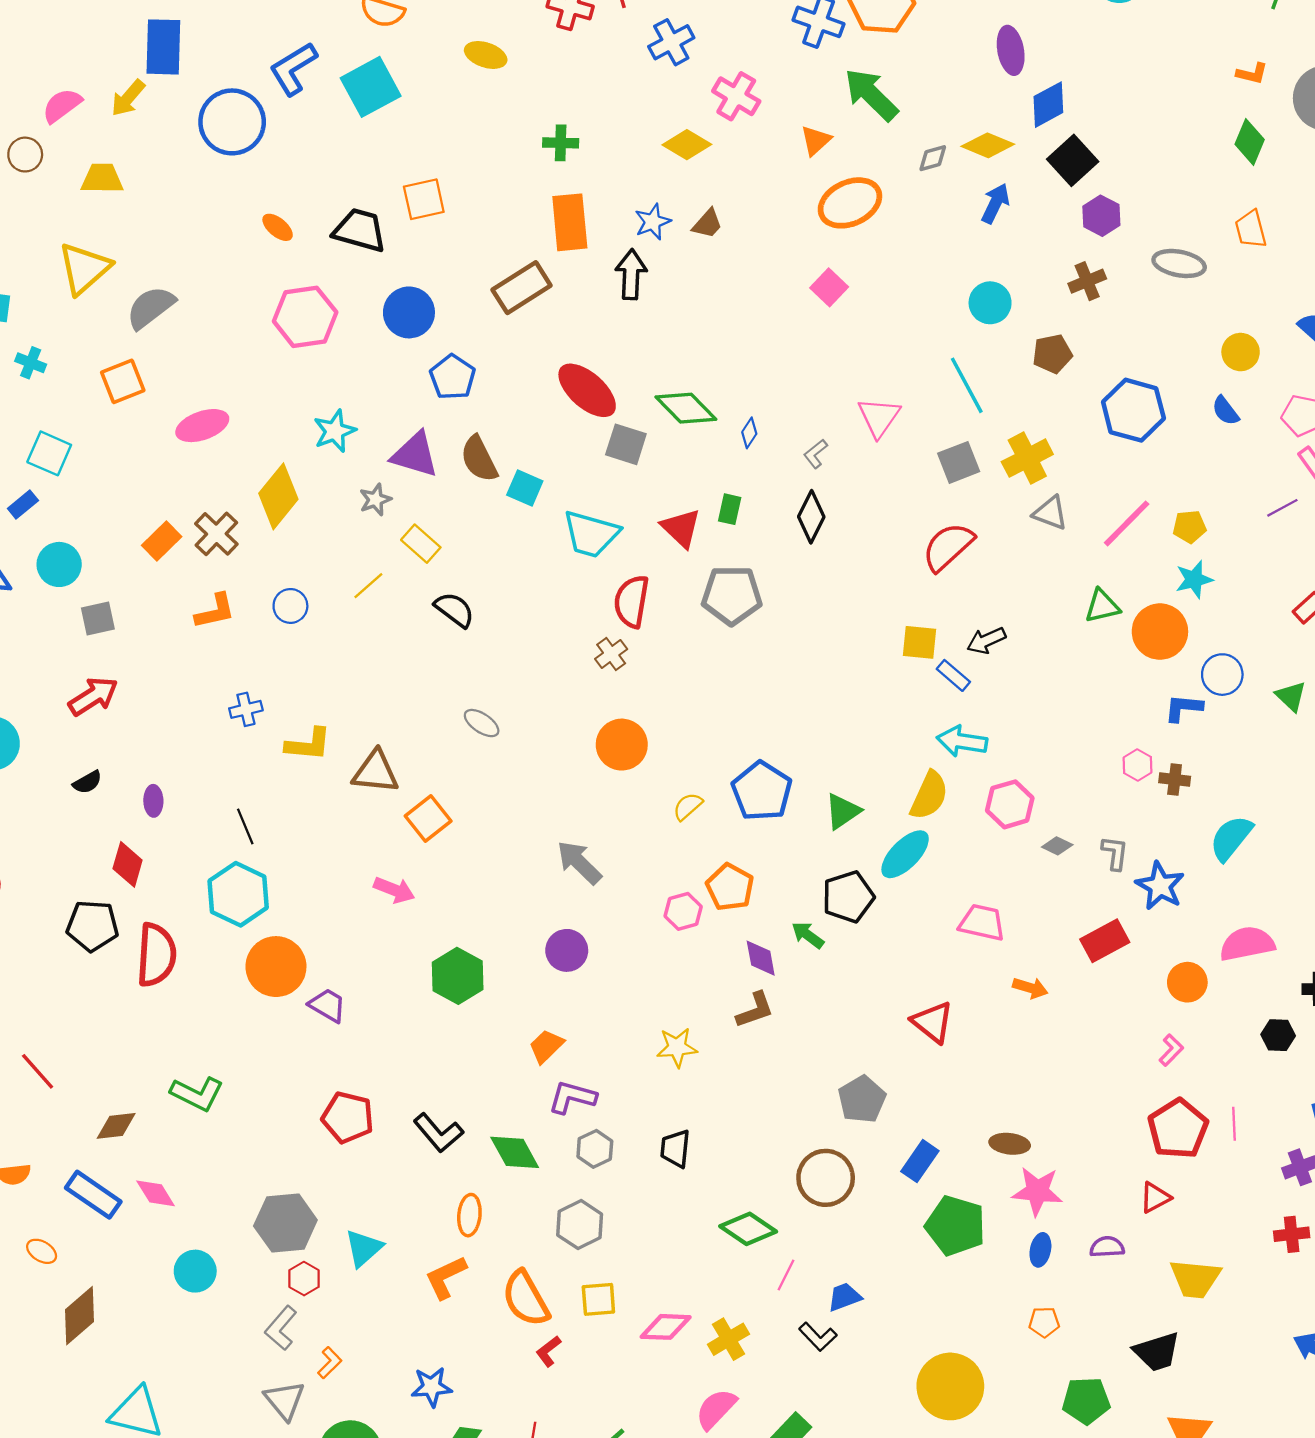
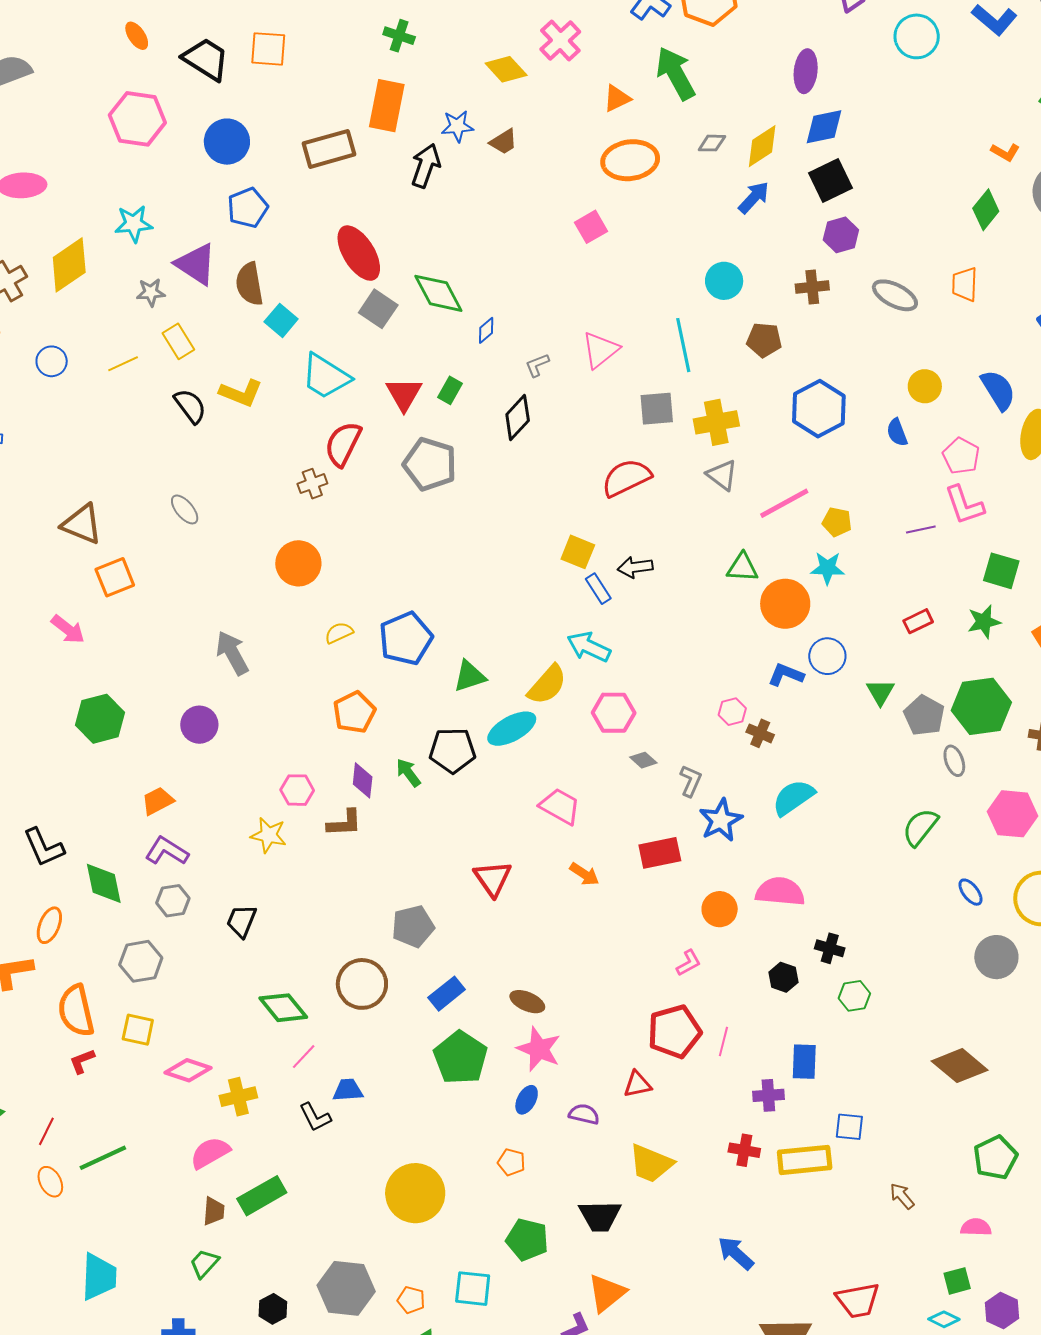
yellow diamond: (988, 145) -> (762, 146), turned -72
yellow L-shape: (308, 744) -> (241, 393), moved
pink hexagon: (683, 911) -> (297, 790), moved

